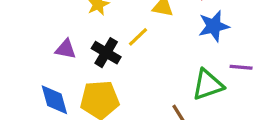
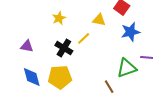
purple triangle: (66, 49) -> (27, 46), moved

